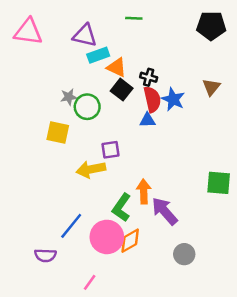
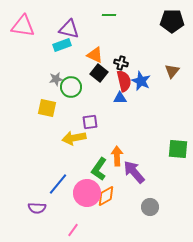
cyan rectangle: (98, 55) -> (62, 45), moved

